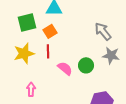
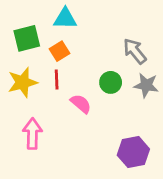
green circle: (86, 65) -> (111, 82), moved
pink arrow: (31, 89) -> (32, 134), size x1.5

